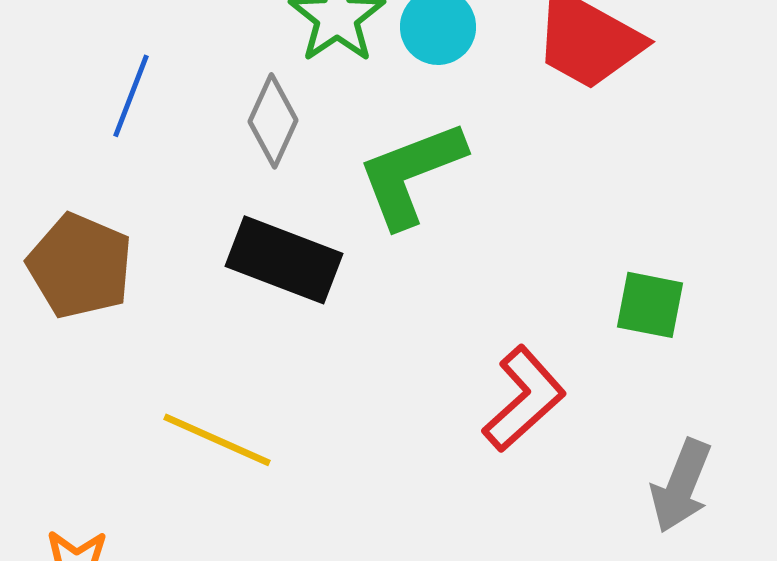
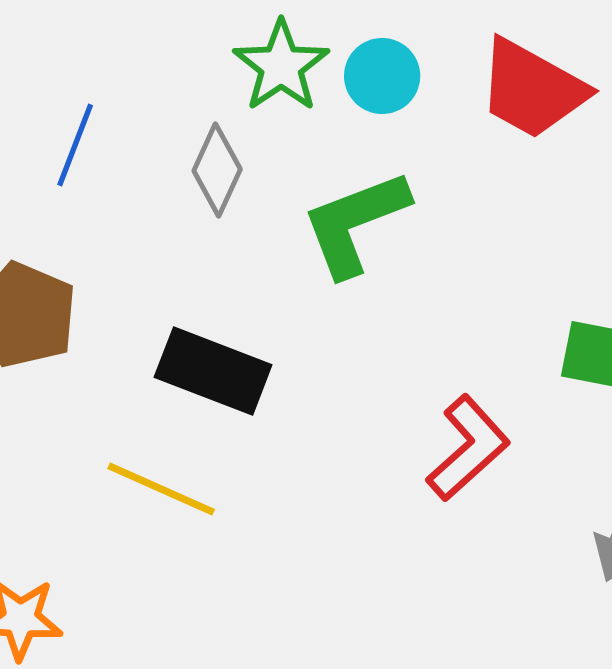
black rectangle: (284, 260) -> (213, 371), moved

